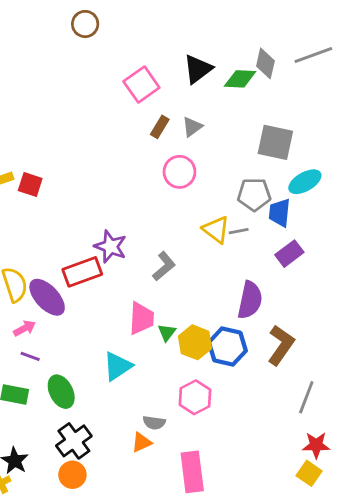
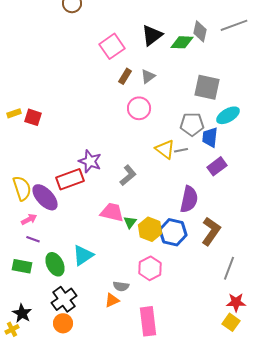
pink trapezoid: (141, 318) -> (112, 212), turned -80
cyan triangle: (118, 366) -> (83, 255), moved

